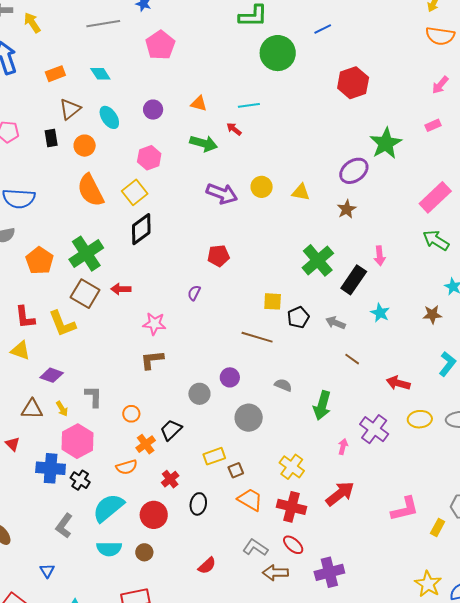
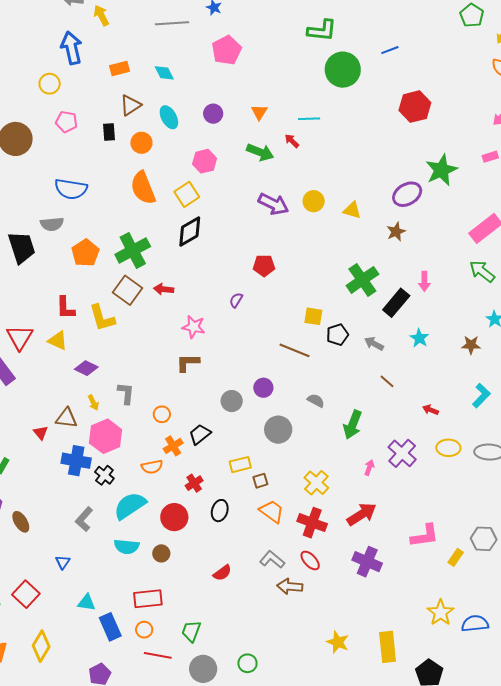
orange triangle: (199, 104) -> (259, 112), turned 42
red arrow: (398, 383) -> (430, 410), size x0.7
brown triangle: (32, 409) -> (66, 418), moved
purple cross: (329, 572) -> (367, 562), moved, turned 32

